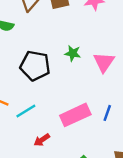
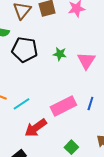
black pentagon: (35, 66) -> (25, 50), moved
red arrow: (42, 140) -> (36, 128), size x1.6

